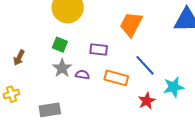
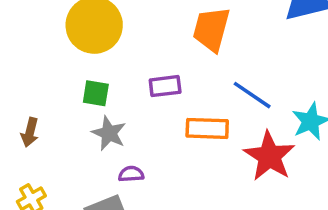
purple semicircle: (82, 75) -> (131, 174), moved
red star: (147, 101) -> (269, 156), size x1.6

